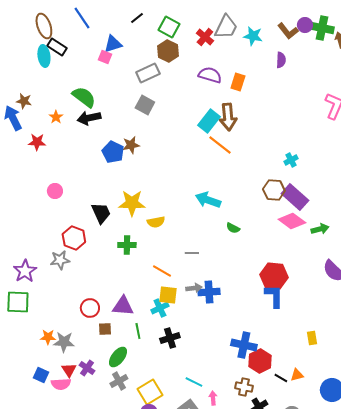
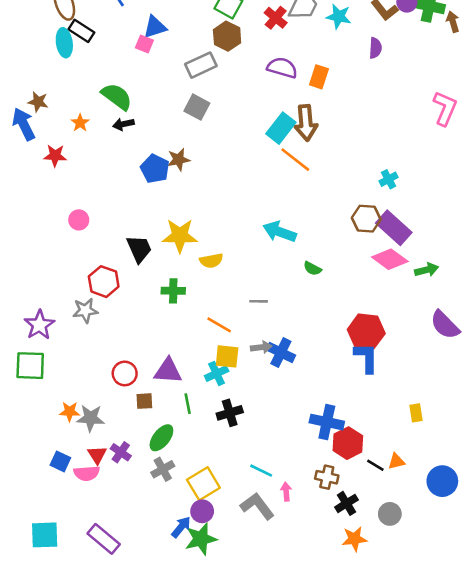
black arrow: (89, 118) -> (123, 124), size x0.7
blue cross: (209, 292) -> (281, 352), turned 30

